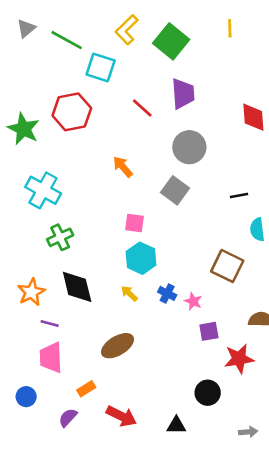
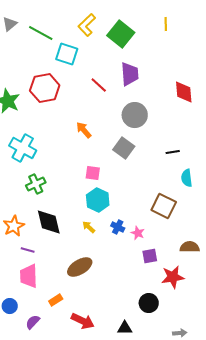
purple semicircle: (68, 418) -> (33, 322), moved

